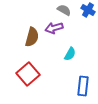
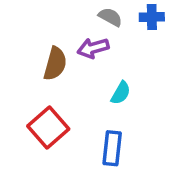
blue cross: (88, 10) -> (152, 17), turned -32
blue rectangle: (83, 86) -> (112, 148), moved

